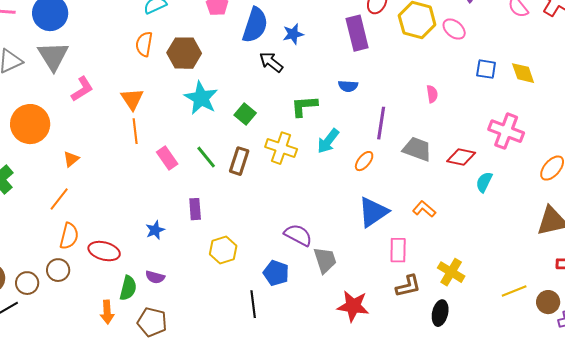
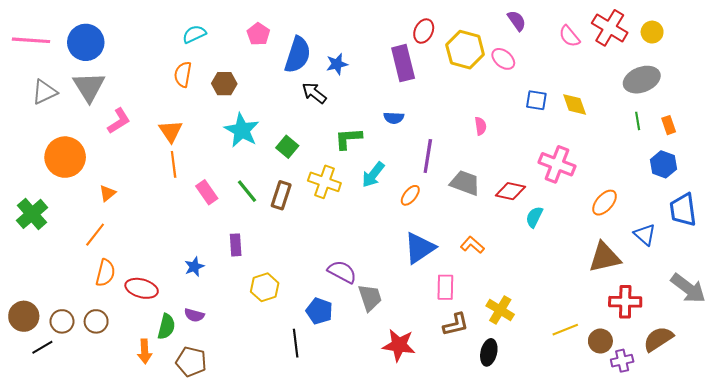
brown hexagon: (184, 53) -> (224, 84), size x0.7
brown circle: (58, 270) -> (96, 321), moved

